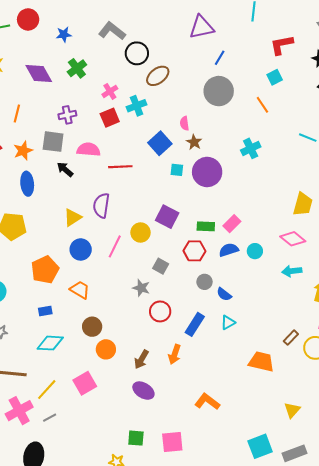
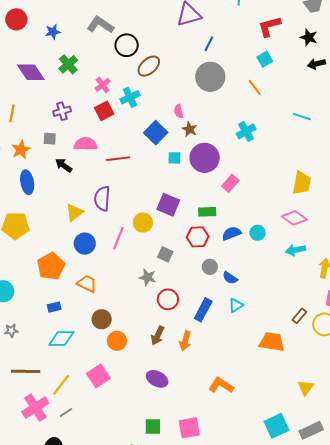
gray square: (53, 142) -> (50, 139), size x0.6
pink rectangle: (232, 224) -> (230, 183), moved
brown arrow: (141, 359) -> (158, 336), moved

